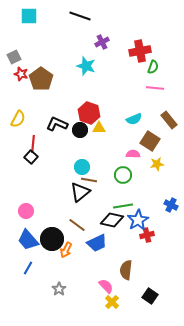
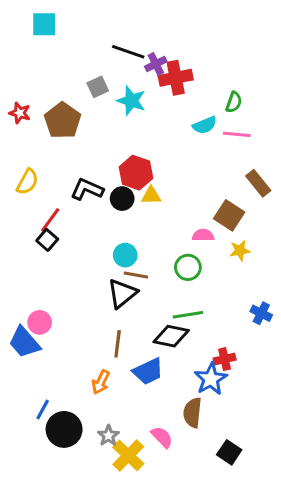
black line: (80, 16) -> (128, 52), moved
red cross: (140, 51) -> (176, 78), moved
gray square: (14, 57) -> (98, 87), moved
red star: (21, 74) -> (20, 113), moved
cyan semicircle: (134, 119) -> (205, 125), moved
red line: (33, 144) -> (50, 220), turned 30
blue star: (138, 220) -> (211, 379), moved
brown line: (77, 225) -> (118, 344), turned 60
black circle: (52, 239) -> (64, 429), moved
blue trapezoid: (28, 240) -> (24, 342), moved
gray star: (59, 289) -> (108, 436), moved
yellow cross: (112, 302) -> (128, 455), moved, size x1.5

